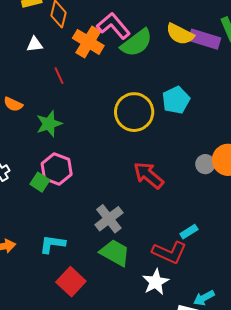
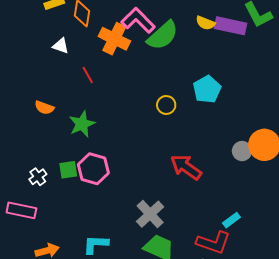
yellow semicircle: (180, 34) -> (205, 23), size x0.7
white triangle: (35, 44) -> (61, 46), turned 30
yellow circle: (134, 112) -> (166, 105), size x0.5
green square: (40, 182) -> (68, 170), moved, turned -36

